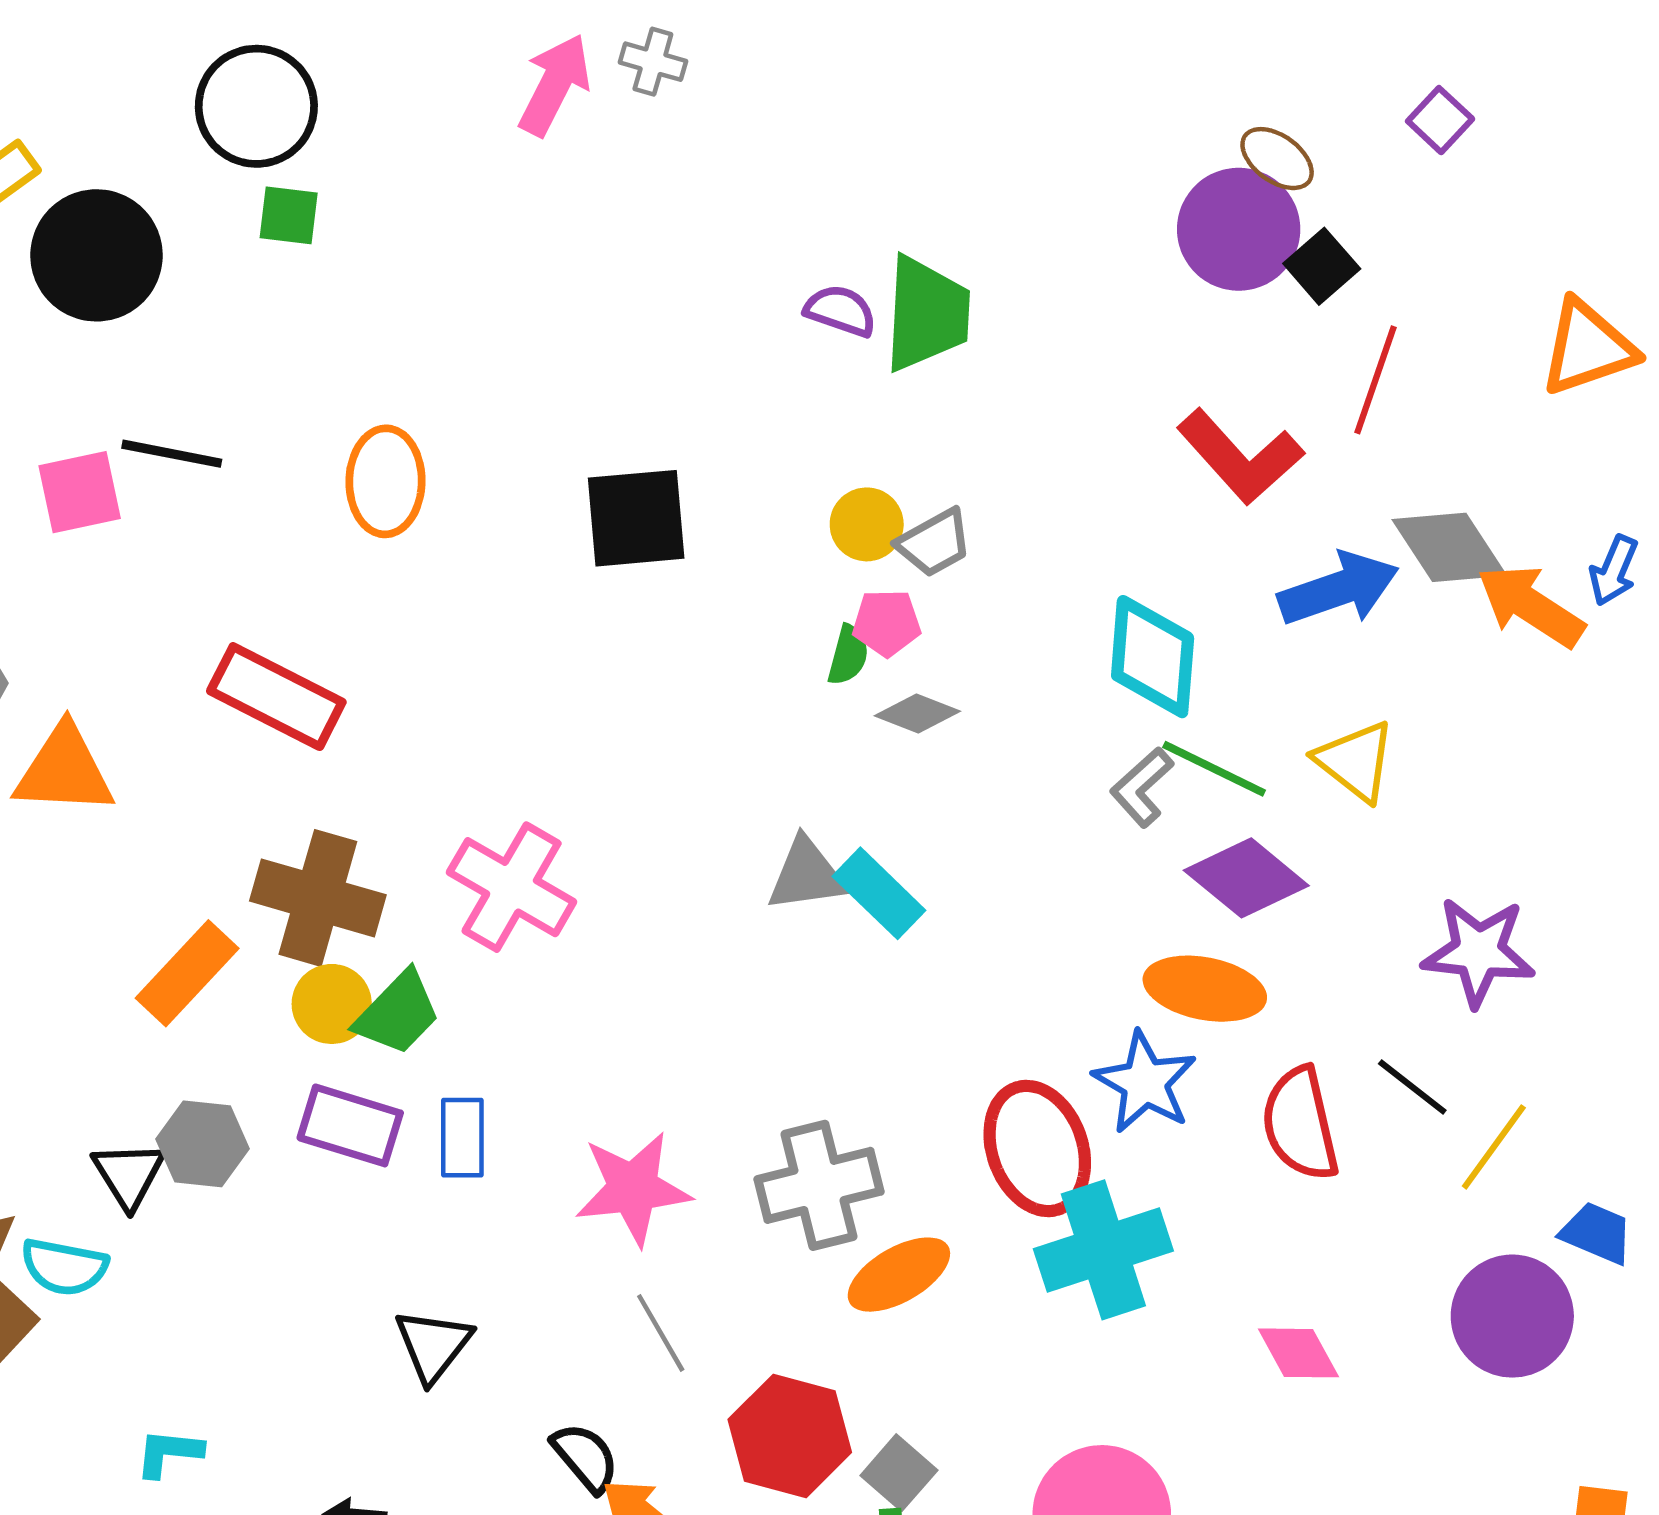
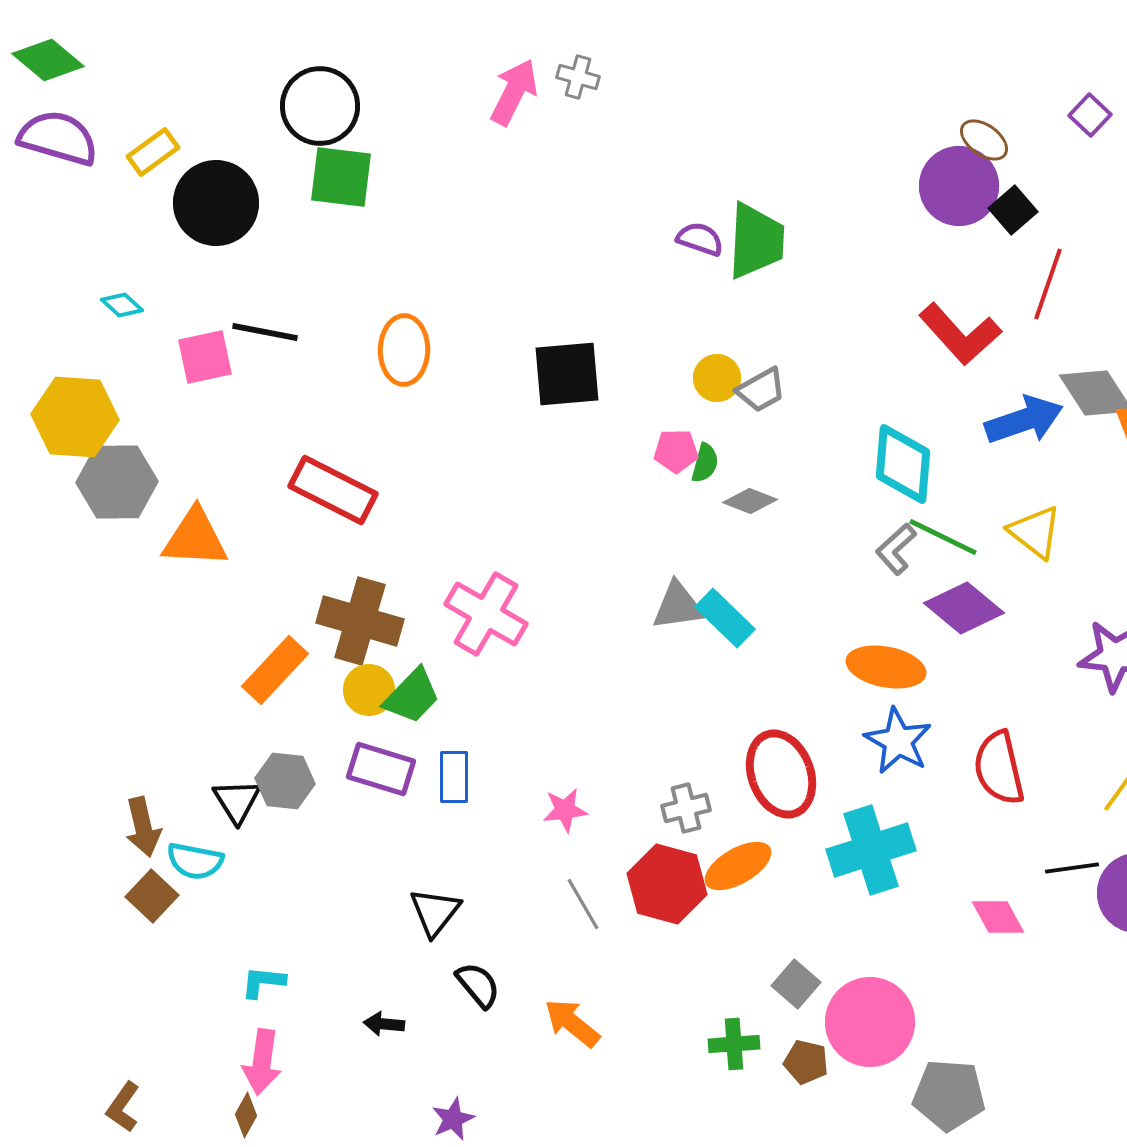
green square: (289, 215) -> (341, 177), size x1.6
pink pentagon: (887, 623) -> (676, 451), moved
orange ellipse: (1205, 989) -> (886, 667), moved
black line: (1412, 1087) -> (1072, 868), moved, turned -46
red ellipse: (1037, 1148) -> (781, 774), moved
gray cross: (819, 1185) -> (686, 808), size x0.6
pink star: (633, 1188) -> (565, 810), size x0.6
red hexagon: (790, 1436) -> (667, 884), moved
black semicircle: (585, 1457) -> (478, 985), moved
gray square: (899, 1473) -> (796, 984), moved

